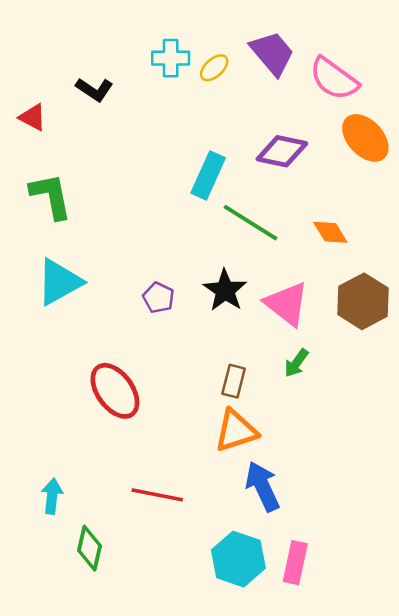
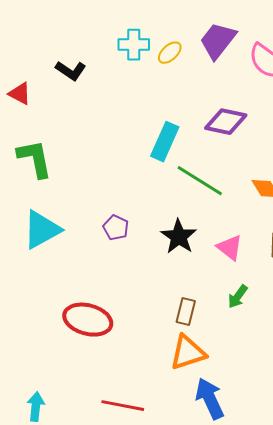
purple trapezoid: (272, 53) -> (218, 41), turned -102
purple pentagon: (159, 298) -> (116, 228), moved
pink triangle: (287, 304) -> (230, 248), size x0.7
red ellipse: (115, 391) -> (88, 320), turned -39

